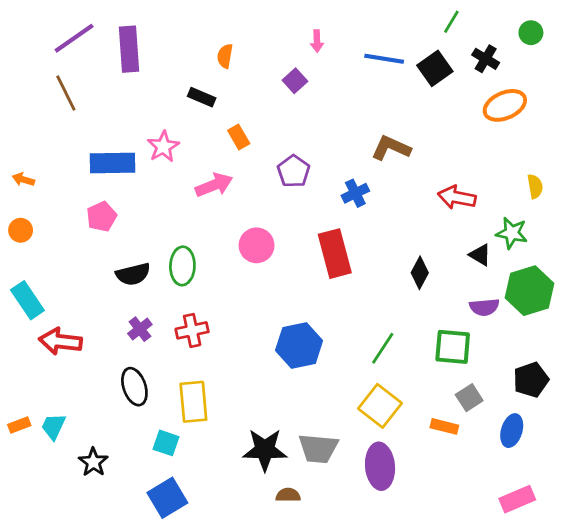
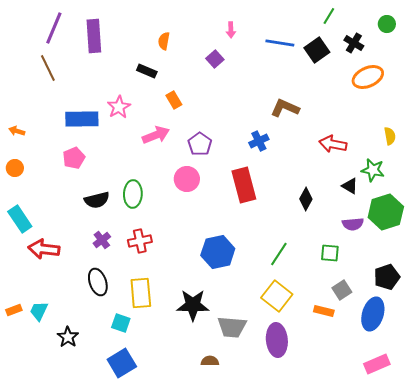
purple line: (74, 38) -> (54, 28), turned -32
purple pentagon: (294, 171) -> (200, 144), moved
green square: (453, 347) -> (330, 253), size x0.7
blue ellipse: (512, 431) -> (373, 314), size x1.4
black star: (265, 450) -> (193, 305), moved

